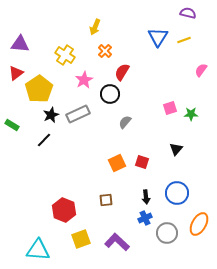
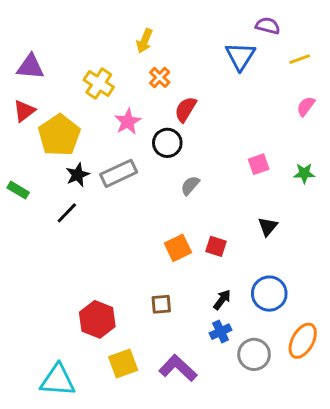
purple semicircle: (188, 13) -> (268, 26), moved
yellow line: (184, 40) -> (300, 59), moved
green star: (191, 114) -> (304, 173), moved
black arrow: (146, 197) -> (222, 300), turned -136

